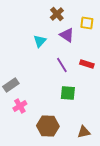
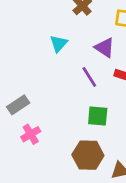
purple triangle: (67, 35) -> (105, 48), moved
brown hexagon: (48, 126) -> (88, 155), moved

